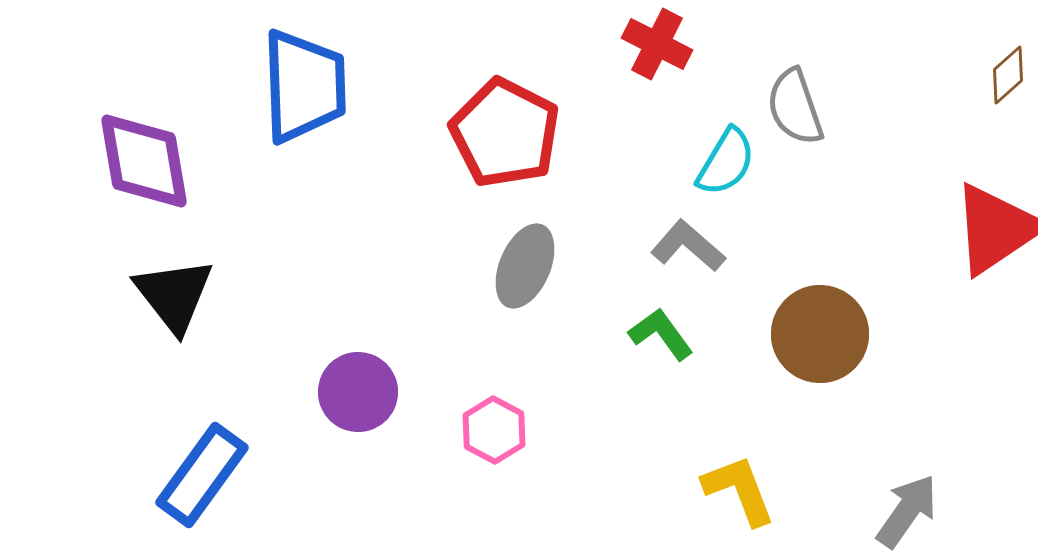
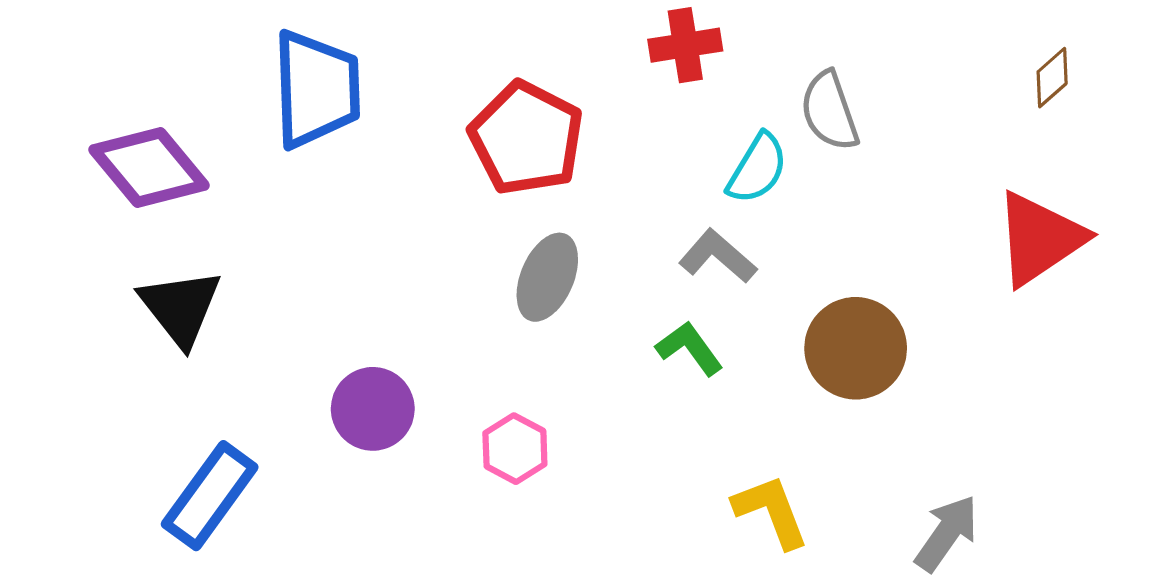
red cross: (657, 44) -> (685, 45), turned -36
purple diamond: (144, 161) -> (149, 167), turned -30

